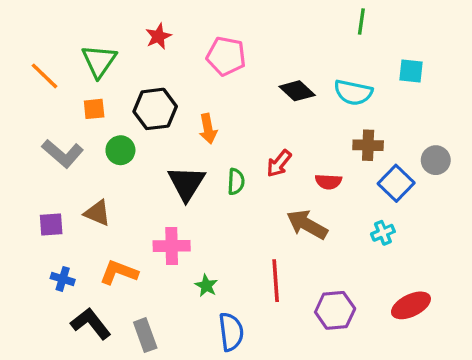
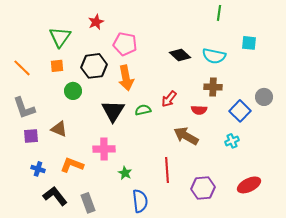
pink pentagon: (226, 56) -> (125, 44), moved
orange line: (45, 76) -> (22, 68), moved
orange arrow: (208, 129) -> (126, 78), size x1.4
brown cross: (368, 145) -> (213, 87), moved
gray L-shape: (63, 154) -> (24, 108), moved, turned 30
green semicircle: (236, 182) -> (143, 110), turned -105

